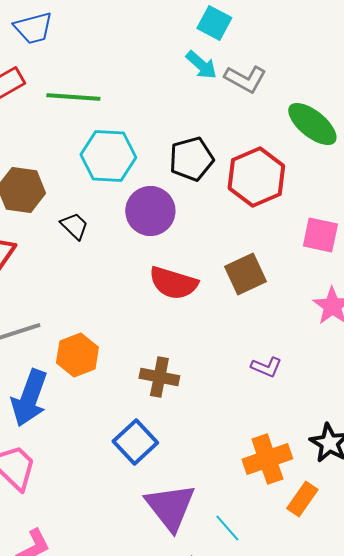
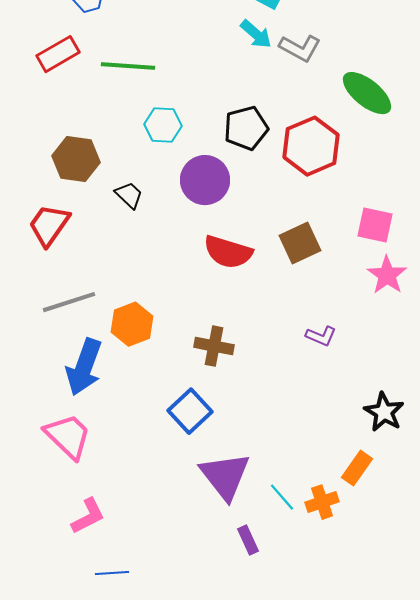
cyan hexagon: (108, 156) -> (163, 125), size x0.7
pink square: (320, 235) -> (375, 225), moved
orange cross: (267, 459) -> (322, 502), moved, size x0.7

